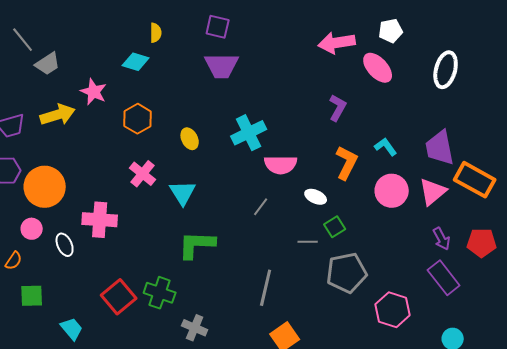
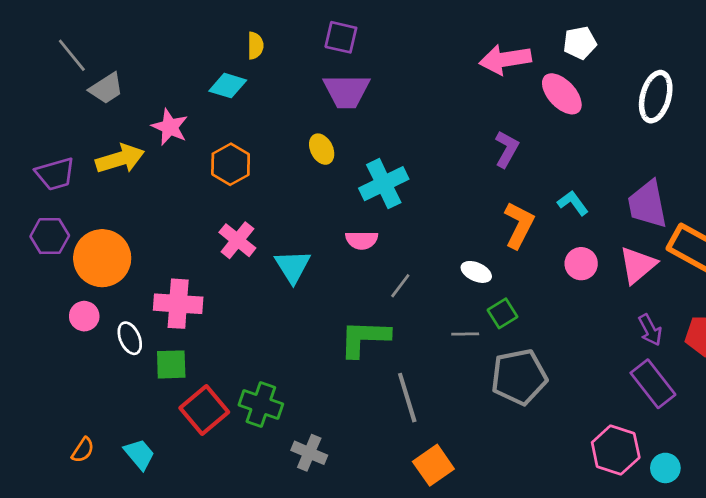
yellow ellipse: (190, 139) -> (322, 149), moved
pink semicircle: (281, 165) -> (362, 240), moved, size x0.7
pink circle: (392, 191) -> (581, 264), size x0.7
green L-shape: (197, 245) -> (364, 338), moved
orange semicircle: (14, 261) -> (83, 450), moved
gray line: (266, 288) -> (407, 398), turned -30
green square: (32, 296) -> (171, 364), moved
pink hexagon: (393, 310) -> (616, 450), moved

